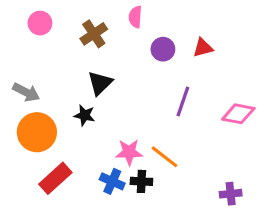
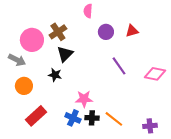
pink circle: (40, 23) -> (32, 40), moved, size x1.5
brown cross: (94, 34) -> (58, 32), moved
purple line: (183, 101) -> (119, 66), turned -54
orange circle: (37, 132) -> (24, 86), size x0.7
orange line: (164, 157) -> (114, 119), moved

